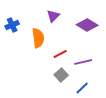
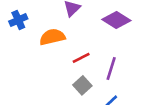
orange semicircle: (38, 38) -> (52, 37), turned -96
purple line: (83, 62) -> (111, 68), turned -60

